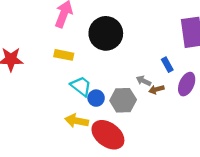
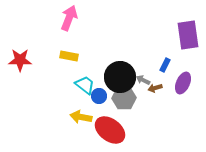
black circle: (106, 33) -> (120, 77), moved
blue rectangle: (167, 65) -> (165, 65), turned 56

